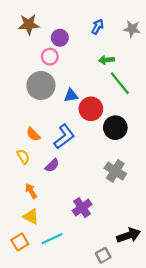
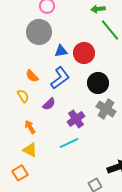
blue triangle: (71, 95) -> (61, 51), moved
black circle: (115, 128) -> (98, 83), moved
purple cross: (82, 208) -> (76, 119), moved
cyan line: (52, 239) -> (69, 143), moved

